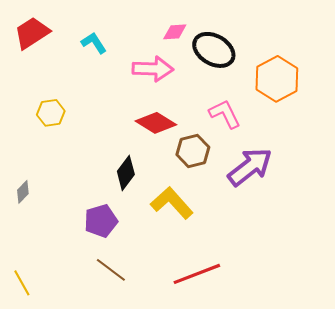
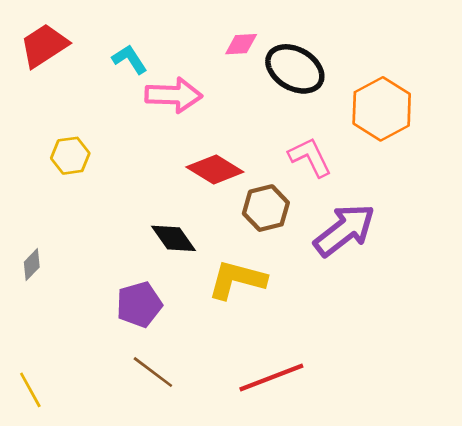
pink arrow: (153, 69) -> (174, 95), moved
black diamond: (126, 173) -> (174, 238), turned -72
yellow L-shape: (172, 203) -> (237, 280), turned -33

